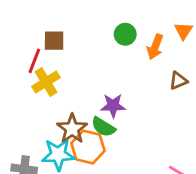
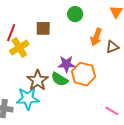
brown square: (54, 41) -> (43, 28), moved
orange arrow: (155, 47) -> (96, 37), moved
orange hexagon: (88, 147) -> (84, 74), moved

